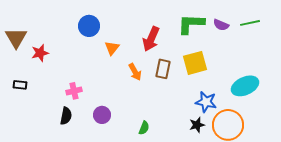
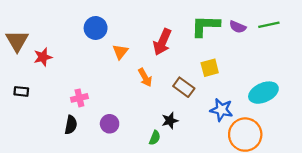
yellow square: (195, 63) -> (210, 68), size x0.7
brown rectangle: (163, 69) -> (184, 87), moved, turned -66
black star: (197, 125) -> (170, 121), moved

